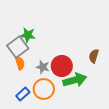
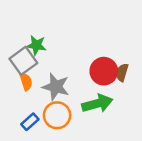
red circle: (62, 66) -> (104, 71), moved
gray star: (43, 67) -> (56, 87), size x1.5

